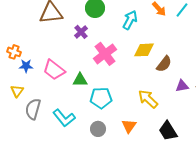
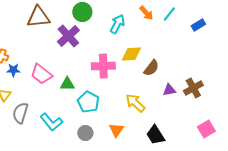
purple cross: (81, 32) -> (68, 36), size x1.6
pink cross: (105, 54) -> (103, 66), moved, turned 35
cyan pentagon: (101, 98) -> (88, 102), turned 30

